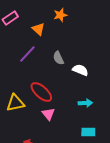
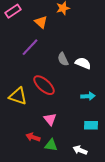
gray semicircle: (58, 58) -> (63, 59), moved
yellow triangle: (15, 103) -> (18, 96), turned 30
pink triangle: (48, 114) -> (50, 119), moved

